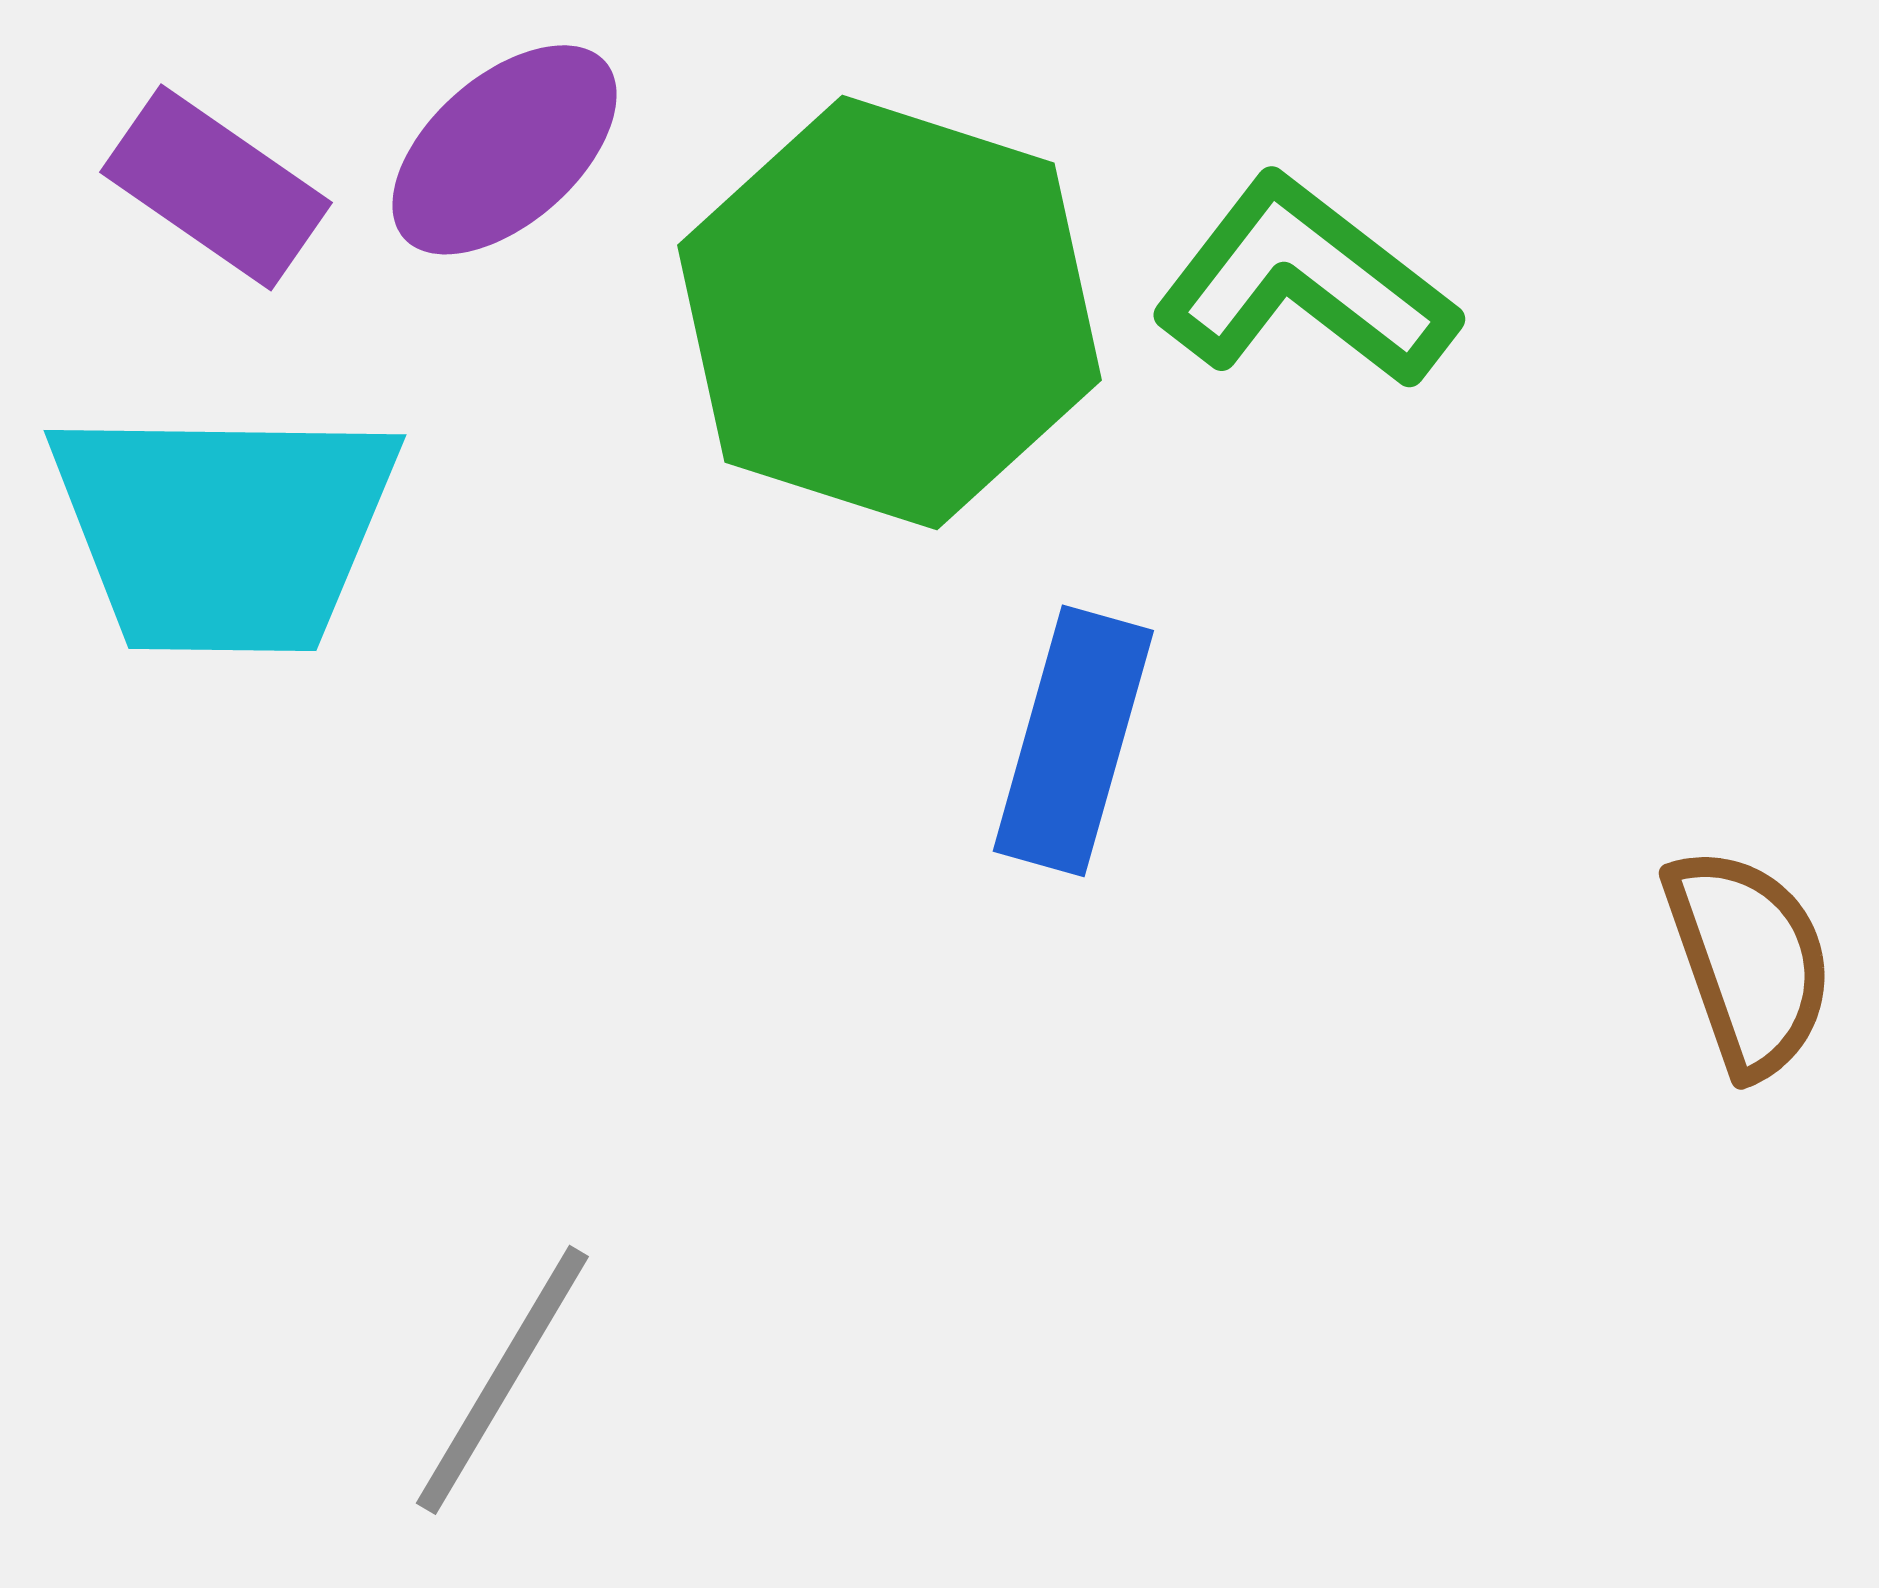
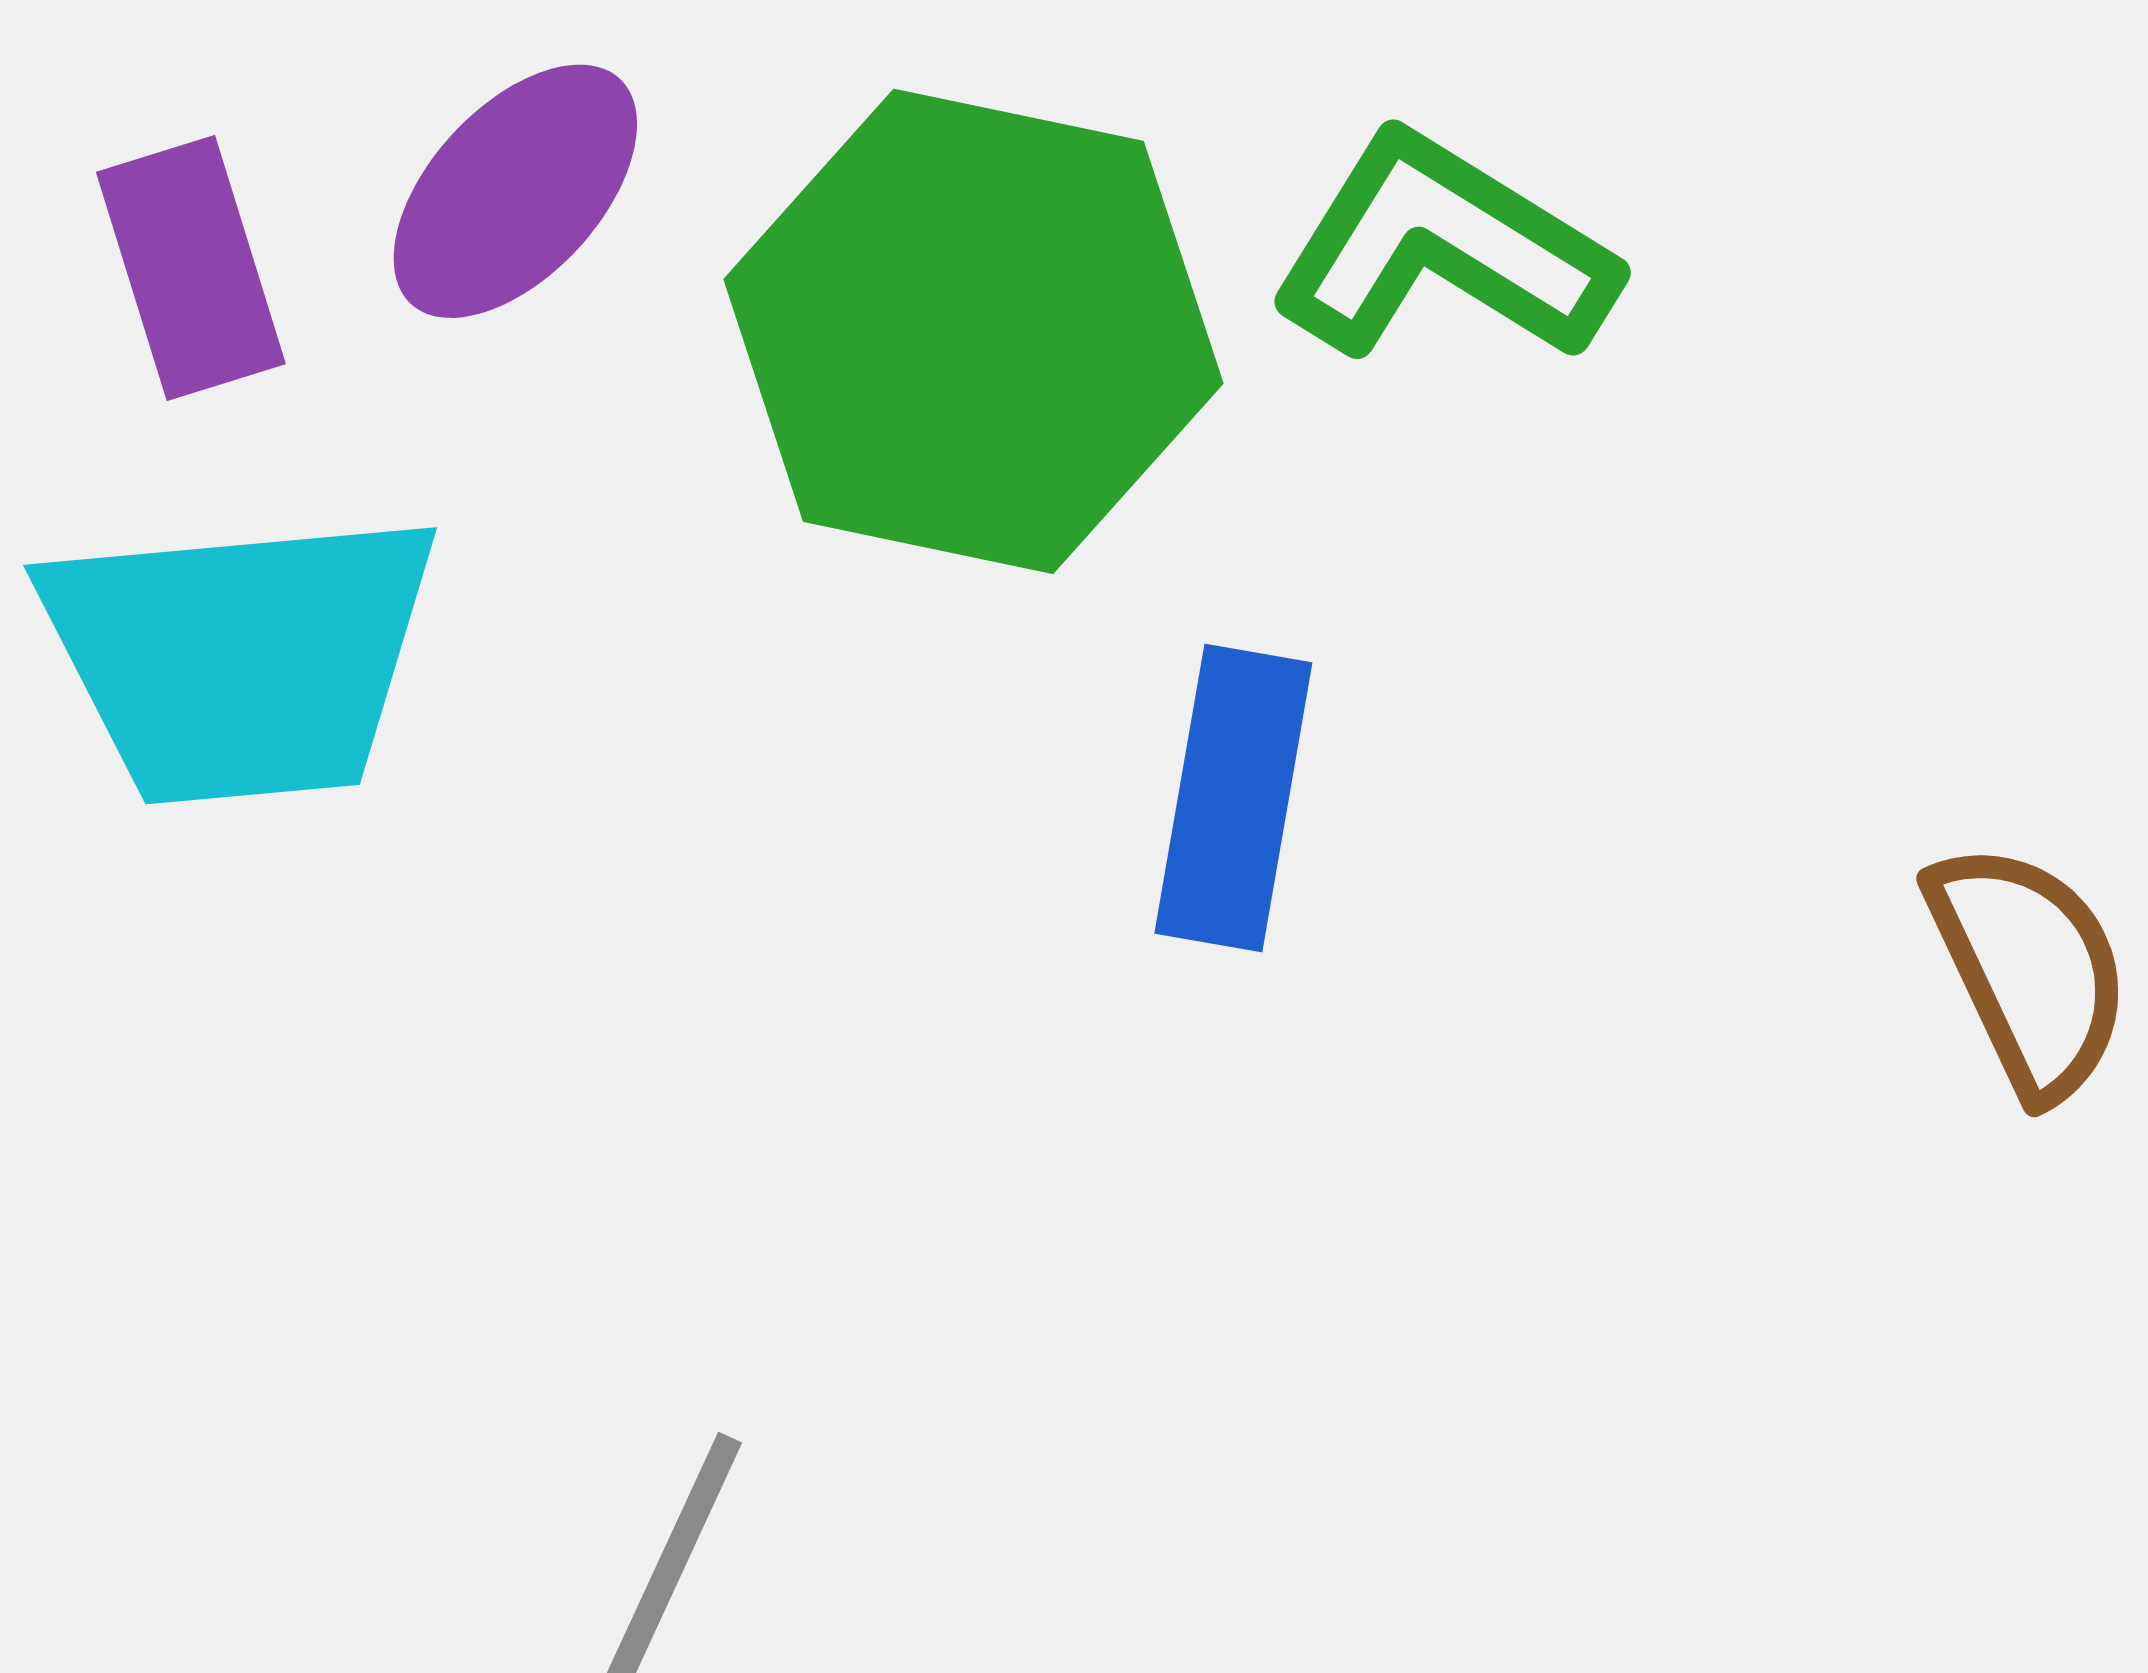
purple rectangle: (216, 187) -> (191, 268), turned 44

